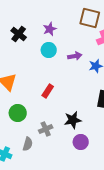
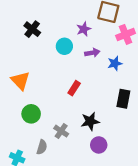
purple star: (50, 29) -> (84, 29), moved
red rectangle: (48, 91) -> (74, 88), moved
gray cross: (46, 129) -> (61, 131), turned -32

